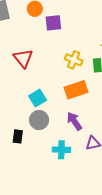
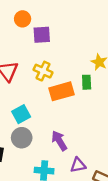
yellow cross: (74, 60) -> (43, 71), moved
orange rectangle: (76, 90) -> (61, 91), moved

